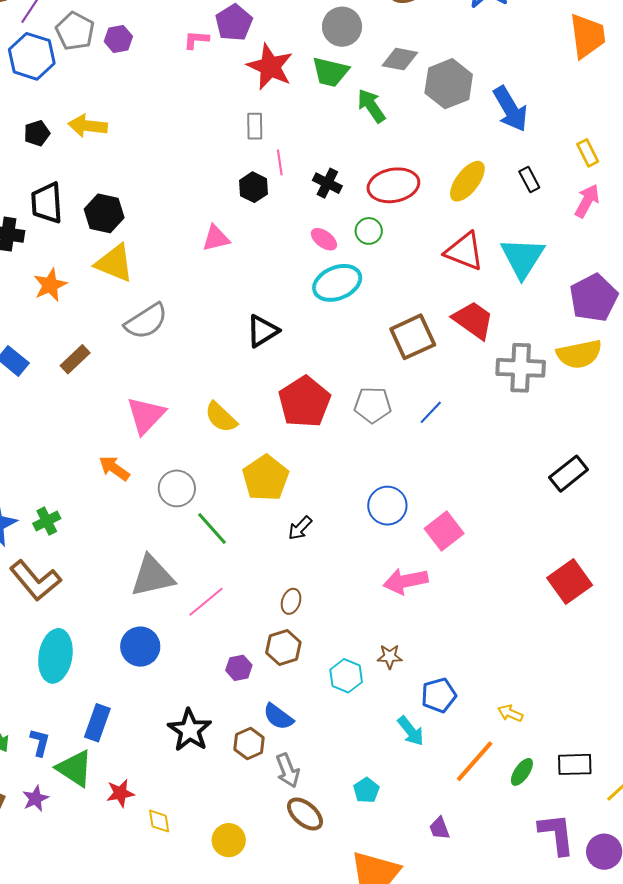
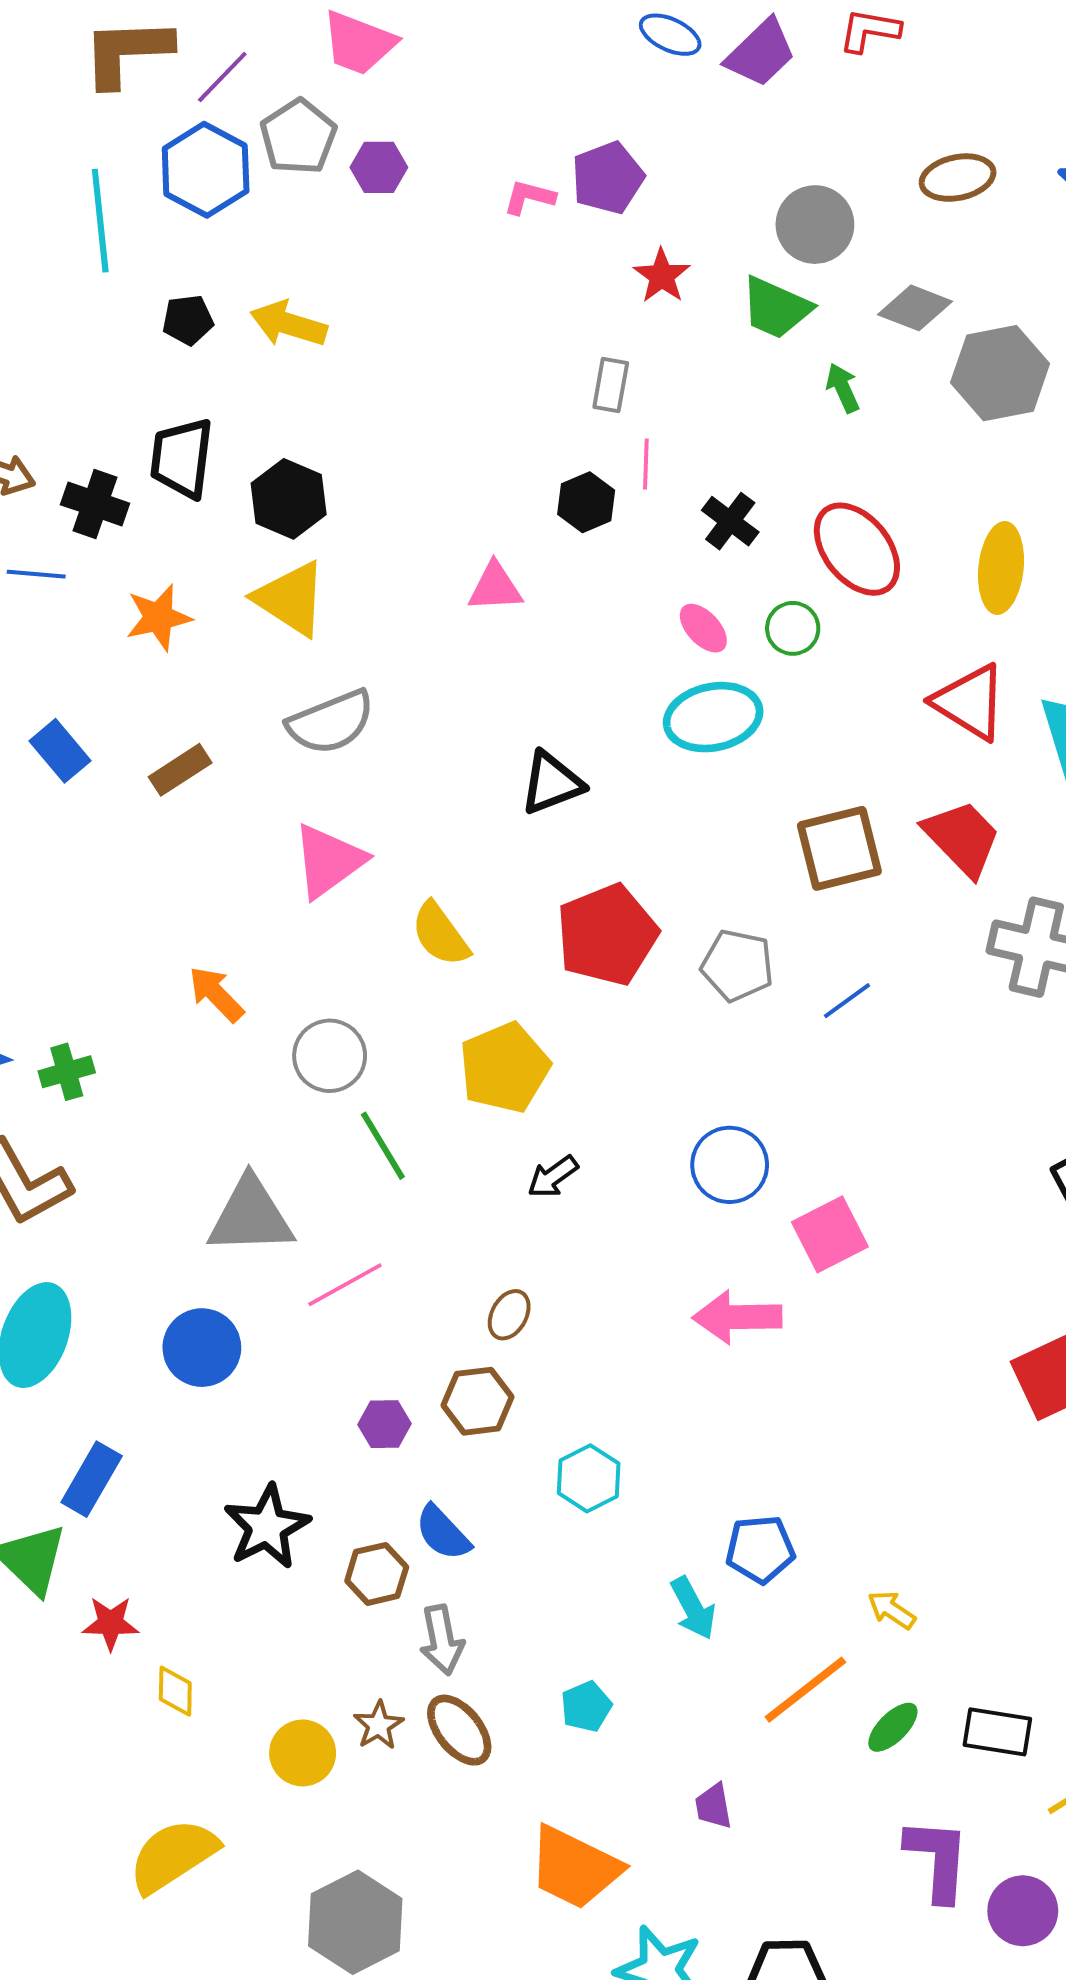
red star: (270, 67) -> (662, 276), size x0.6
green arrow: (371, 106) -> (843, 388), size x0.7
yellow ellipse: (467, 181) -> (1001, 568), turned -42
red ellipse: (393, 185) -> (857, 549), turned 51
pink triangle: (146, 415) -> (329, 861), moved
brown star: (390, 657) -> (379, 1725), moved, turned 30

